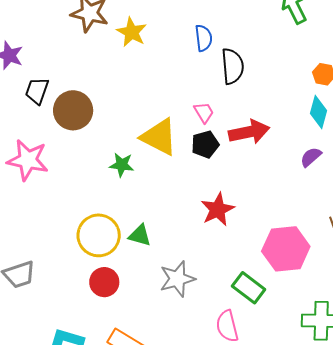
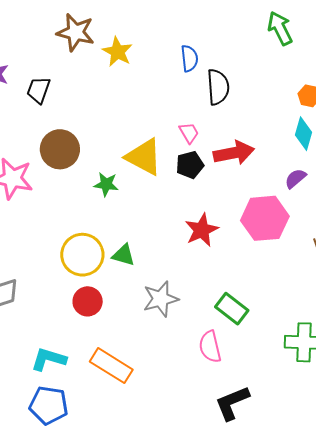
black trapezoid: (37, 91) -> (39, 90), moved
brown circle: (73, 110) -> (60, 149), moved
pink hexagon: (286, 249) -> (265, 218), moved

